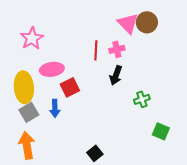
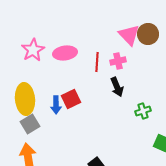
pink ellipse: (52, 69) -> (65, 53), moved
black arrow: (116, 75) -> (117, 87), turned -42
blue arrow: (55, 108) -> (56, 105), moved

